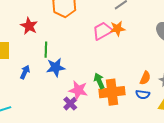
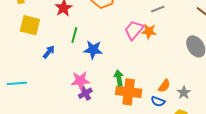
pink trapezoid: (103, 31) -> (134, 30), turned -35
blue star: (56, 67) -> (93, 50), moved
pink star: (78, 90) -> (80, 81), moved, turned -30

